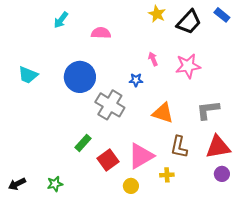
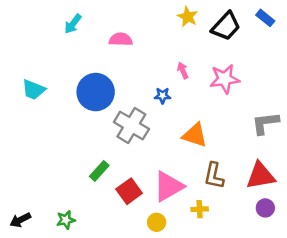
gray L-shape: (208, 110) -> (265, 123), moved

